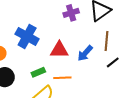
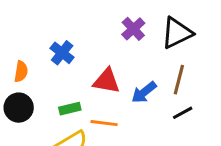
purple cross: (71, 13) -> (133, 29), turned -35
blue cross: (27, 36) -> (62, 53), size x0.7

